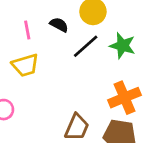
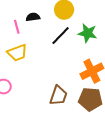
black semicircle: (59, 25) -> (33, 17), moved, turned -32

